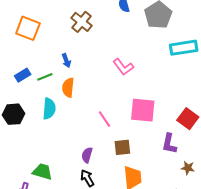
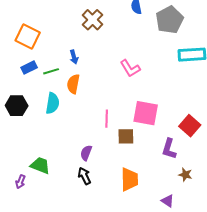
orange square: (28, 28) -> (28, 37), moved
pink line: (104, 119) -> (107, 119), turned 30
brown square: (122, 147) -> (126, 136), moved

